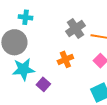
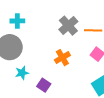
cyan star: (23, 69) -> (22, 73), size x0.6

